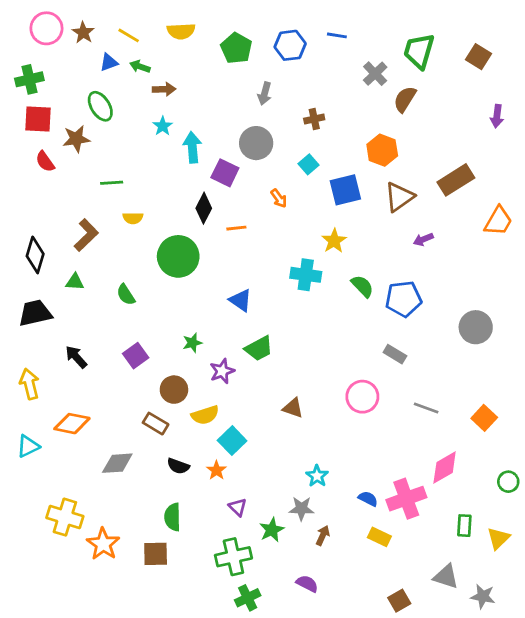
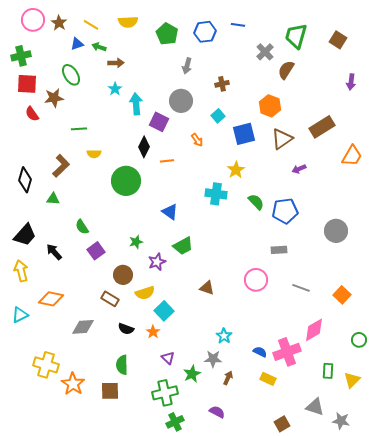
green semicircle: (126, 295) -> (82, 227), moved
black trapezoid: (35, 313) -> (25, 235), moved, turned 145
gray rectangle: (395, 354) -> (279, 250), turned -35

